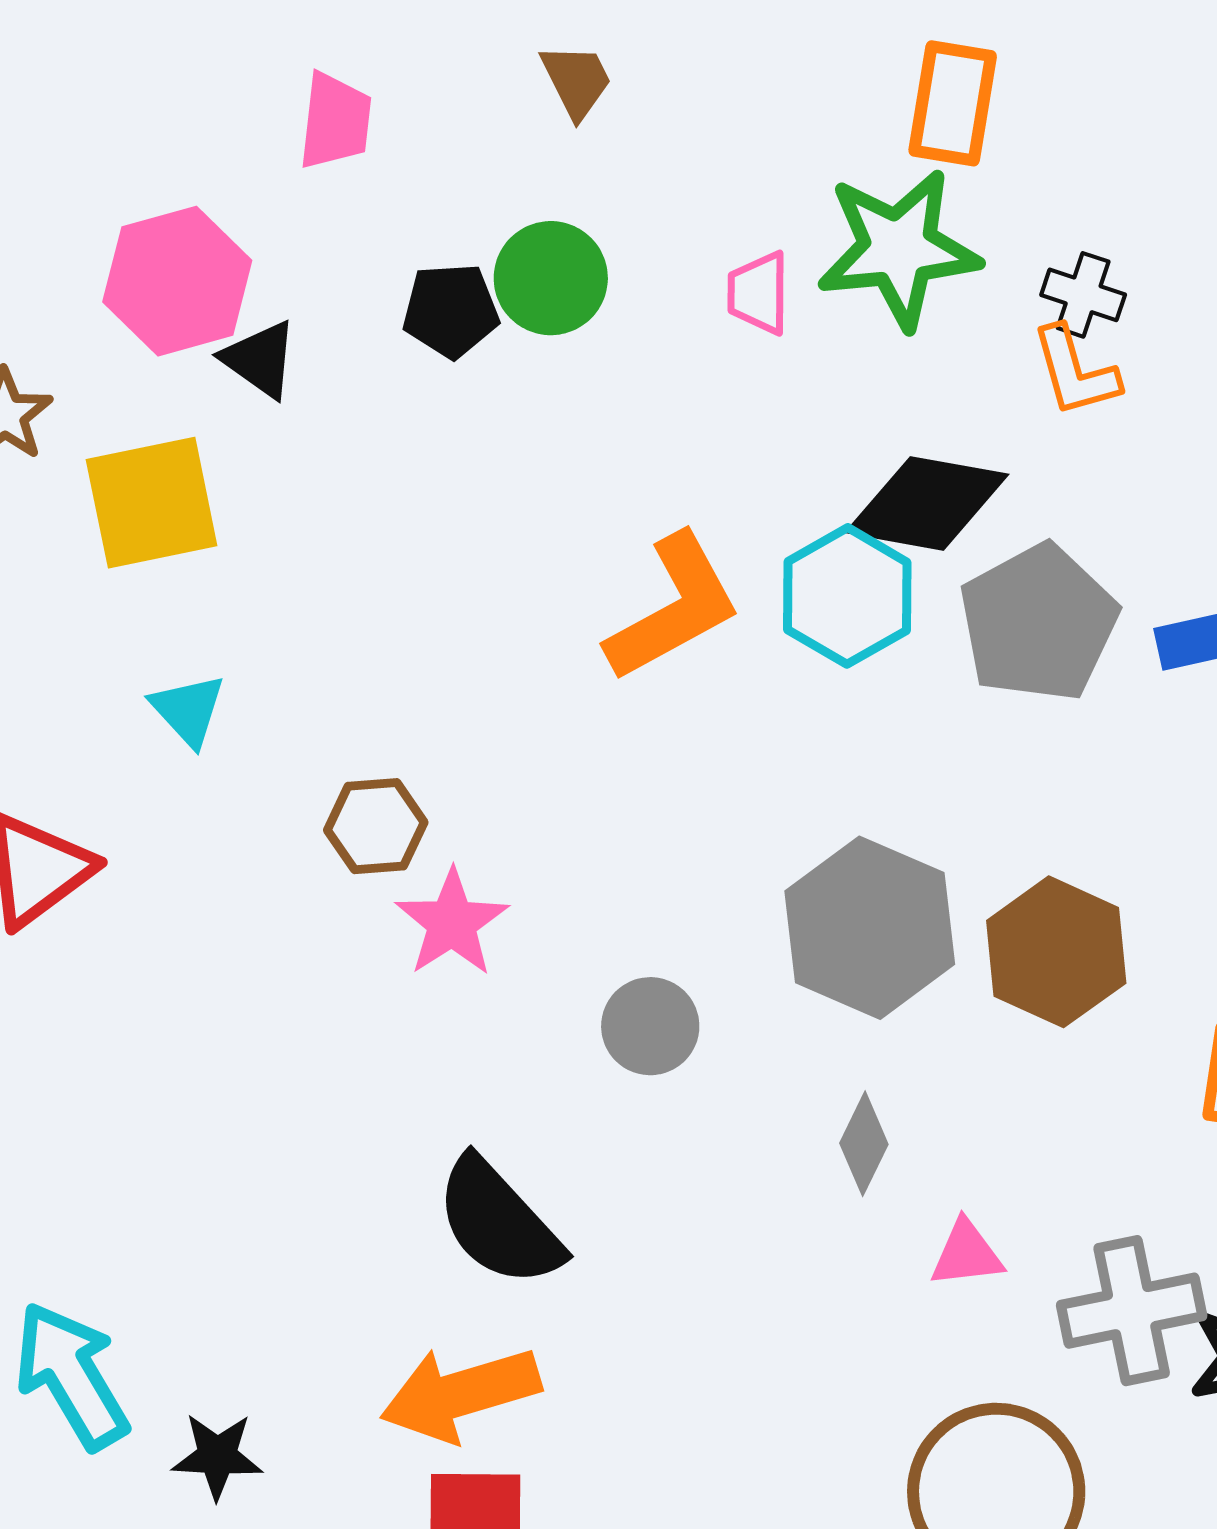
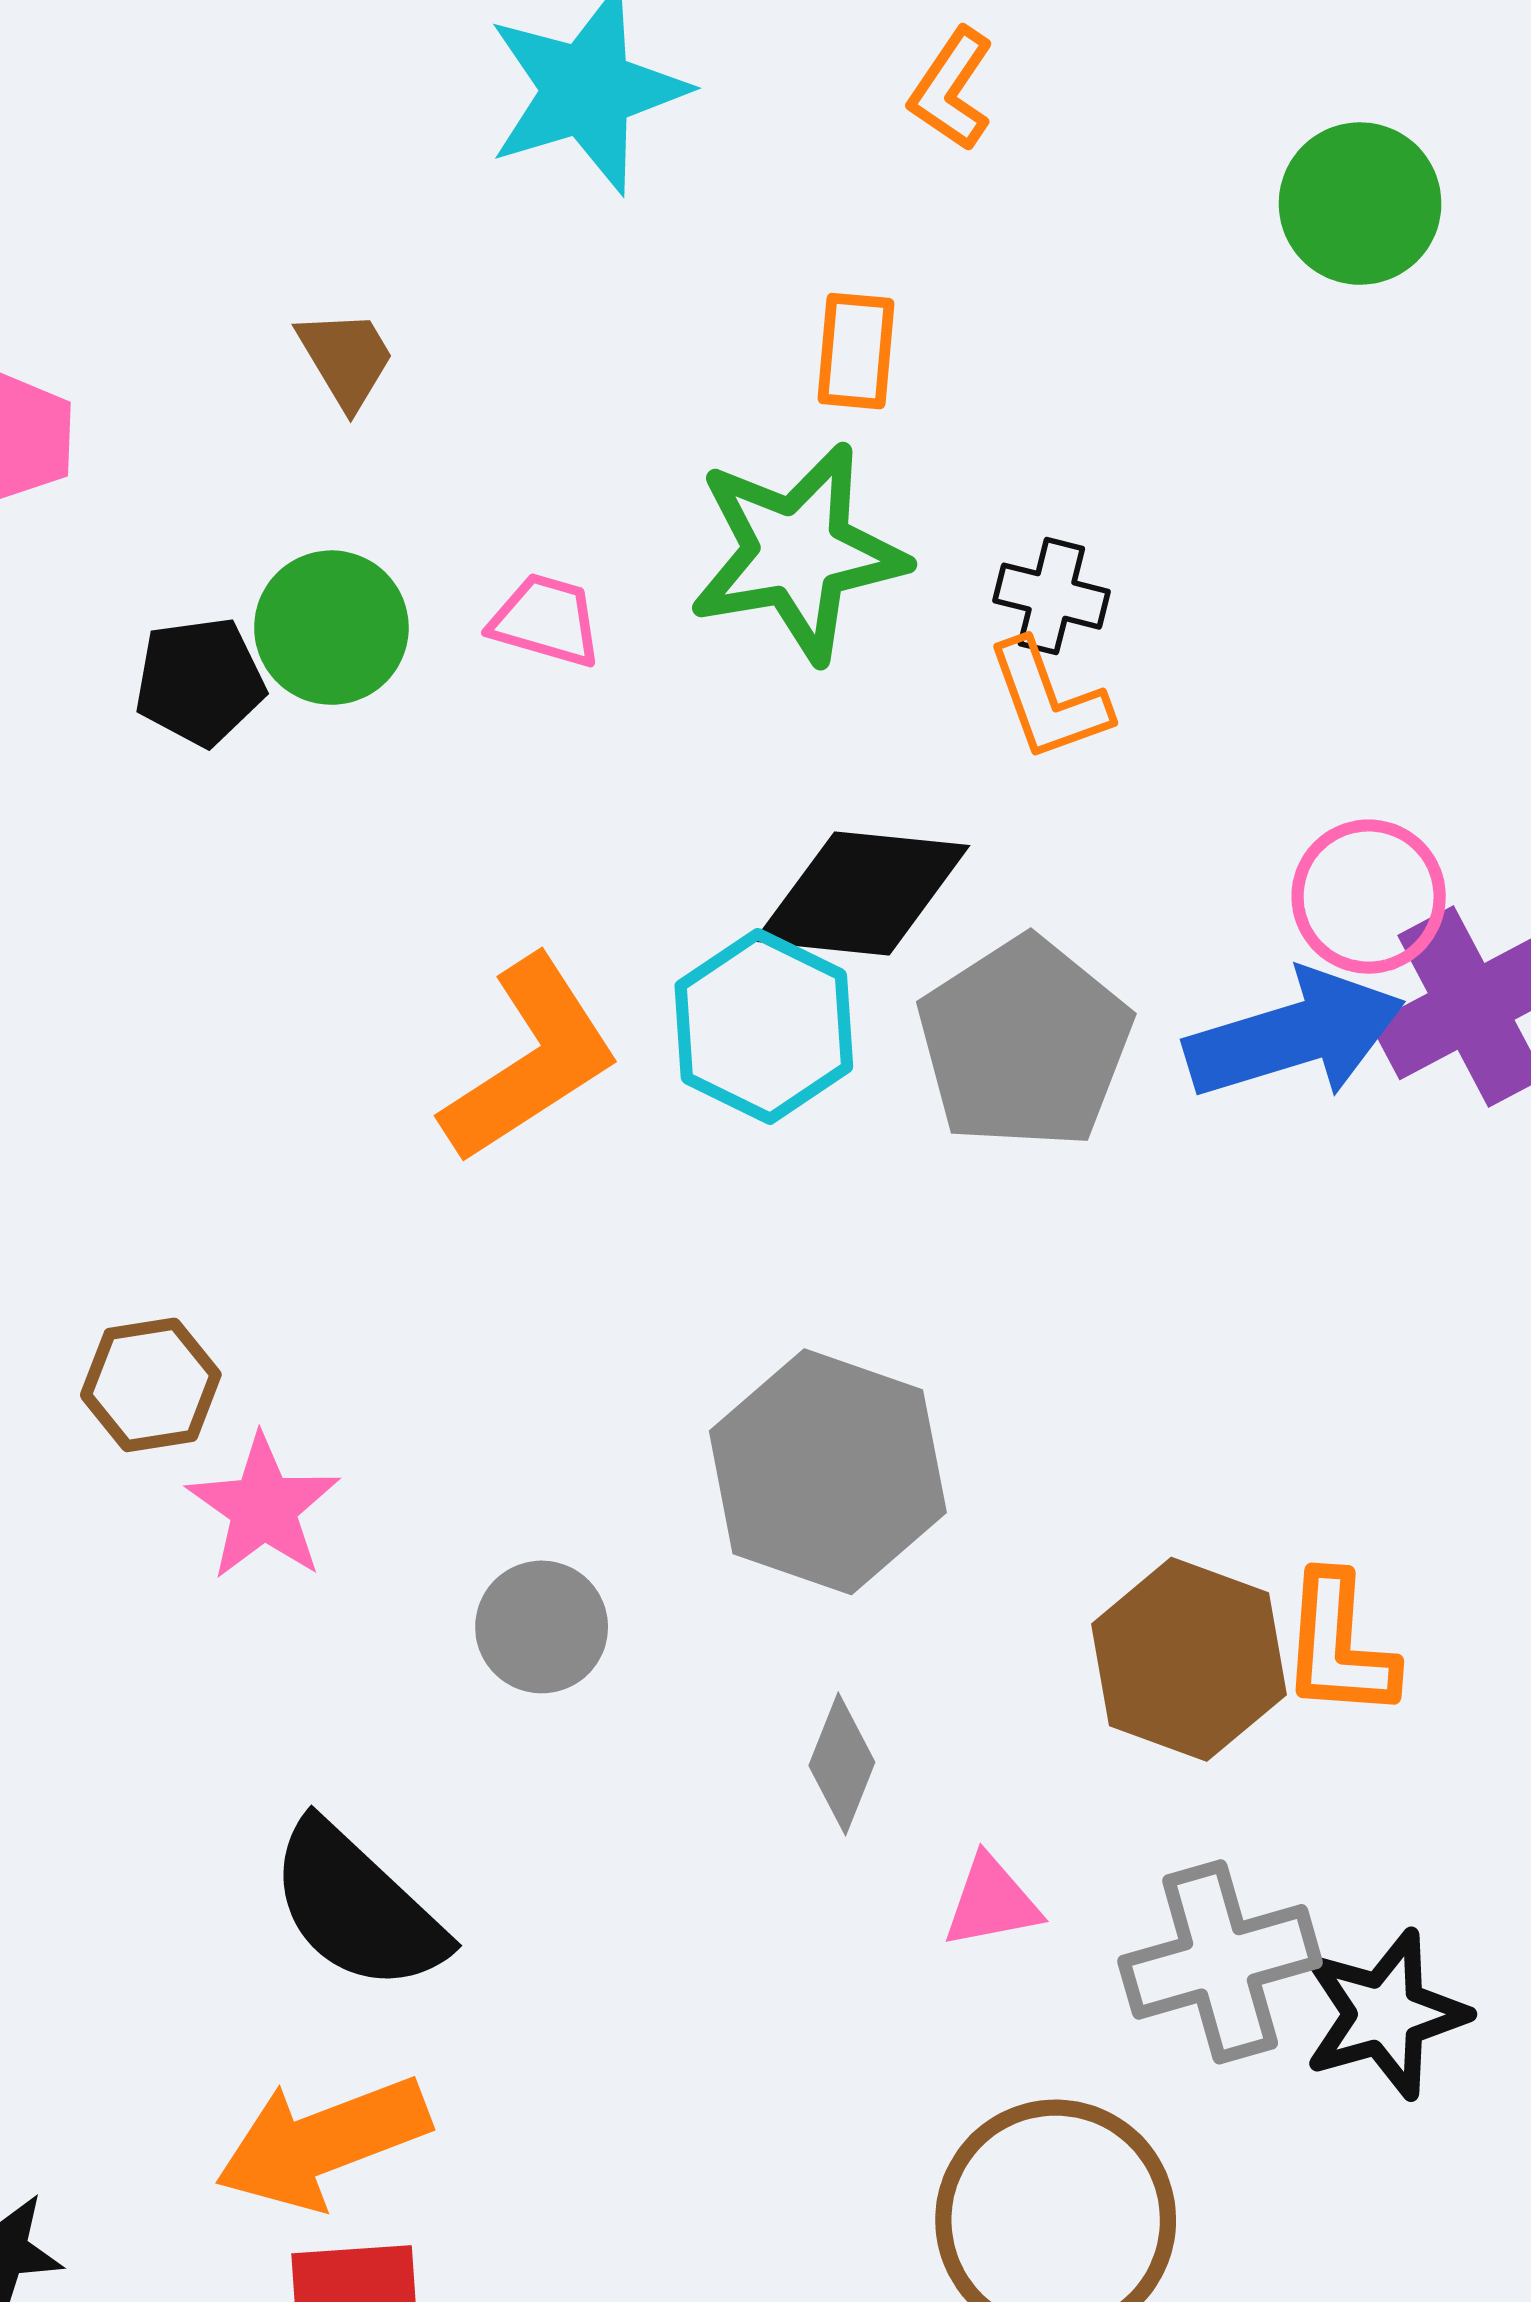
orange rectangle: (953, 103) -> (856, 351), size x0.7
pink trapezoid: (759, 293) -> (546, 620), moved, turned 110
brown hexagon: (1056, 952) -> (1189, 1659), moved

